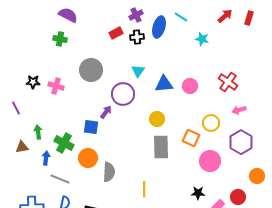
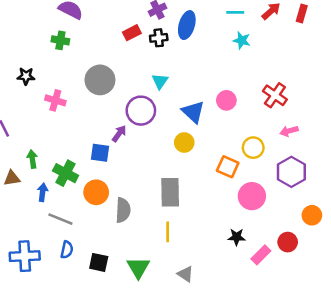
cyan line: (181, 17) -> (235, 12), moved, turned -32
black star: (33, 82) -> (26, 76), moved
blue triangle: (164, 84) -> (193, 112), moved, turned 48
gray rectangle: (161, 147) -> (170, 192), moved

